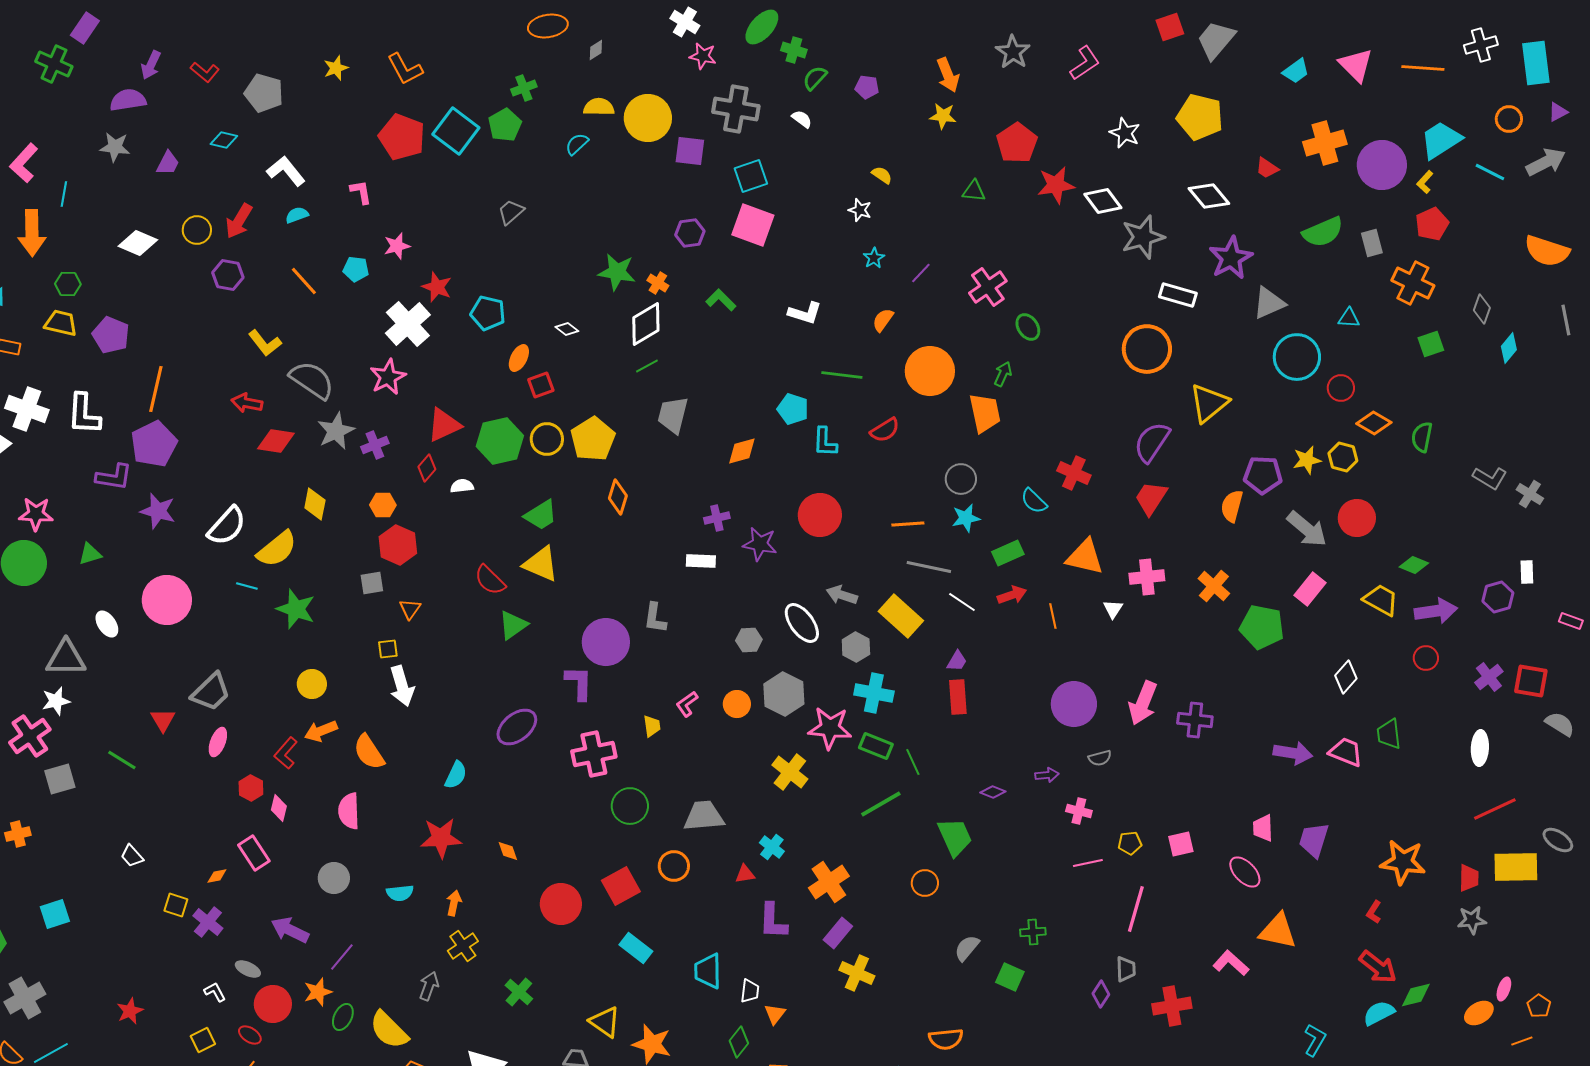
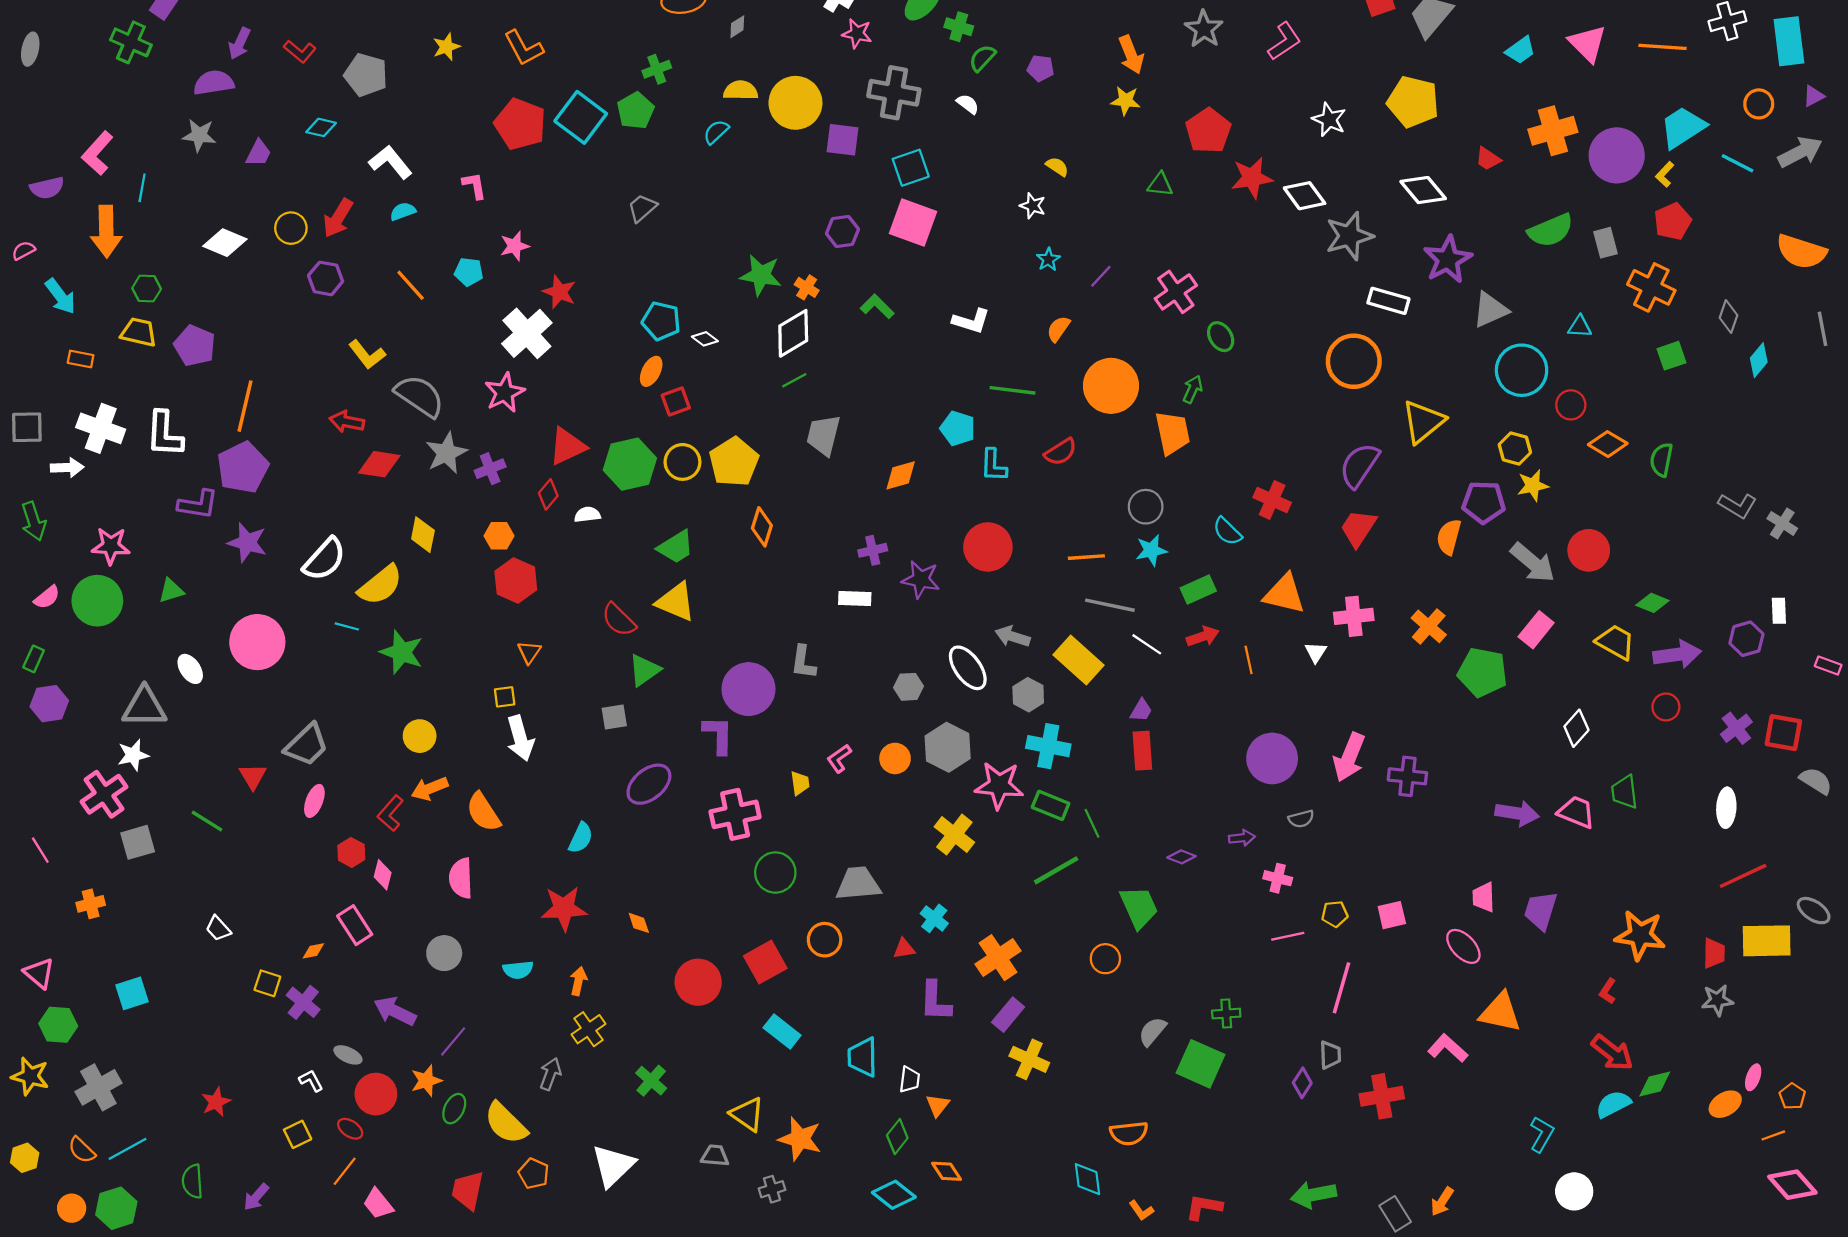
cyan pentagon: (488, 313) -> (661, 321), moved
yellow hexagon: (1343, 457) -> (1515, 449), moved
gray square: (372, 583) -> (614, 717), moved
green square: (1010, 977) -> (1200, 1064), size x1.5

